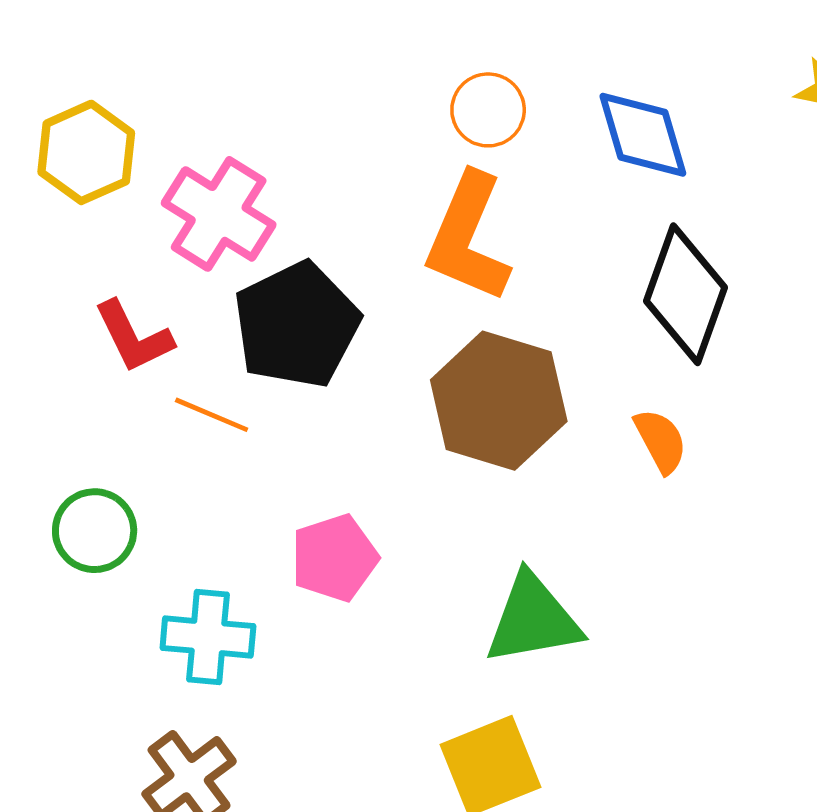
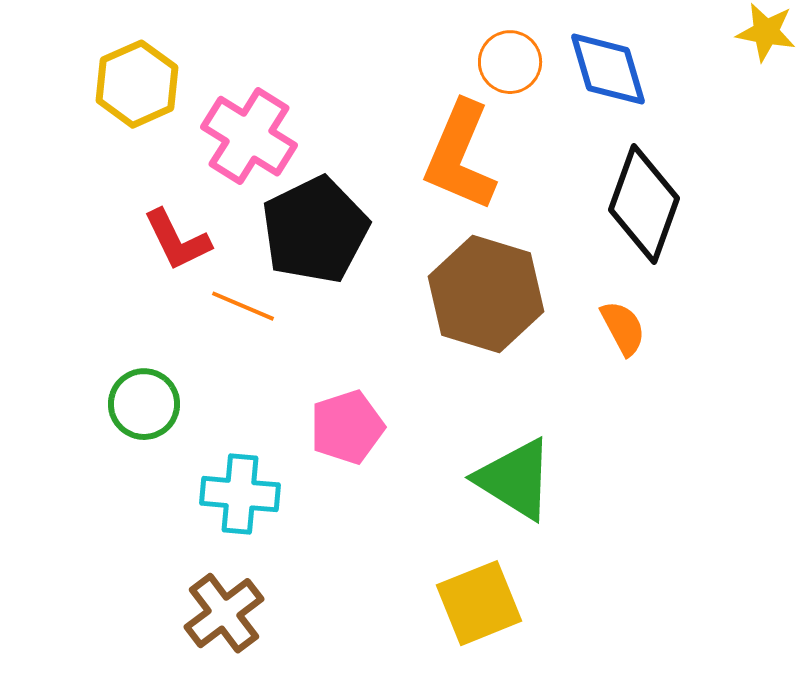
orange circle: (488, 110) -> (510, 62), moved
green triangle: (533, 619) -> (515, 479), turned 42

